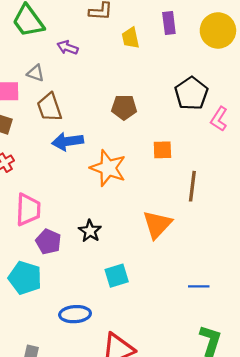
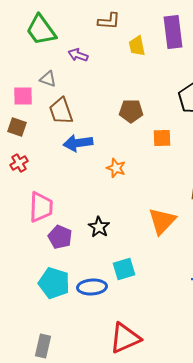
purple rectangle: (169, 23) -> (173, 32), size x1.5
orange square: (162, 150) -> (162, 138), moved
orange star: (108, 168) -> (116, 168), size x0.6
cyan pentagon: (25, 278) -> (54, 283), moved
blue ellipse: (75, 314) -> (92, 287), moved

